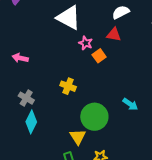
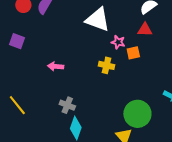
orange square: (99, 56) -> (133, 53), turned 32
yellow cross: (68, 86) -> (107, 65), moved

